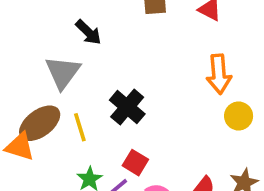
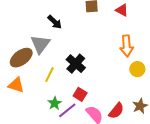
brown ellipse: (40, 123) -> (21, 58), moved
yellow line: (80, 127) -> (50, 75), turned 42

